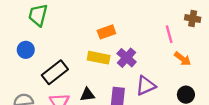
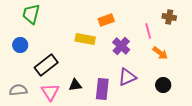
orange rectangle: (106, 32) -> (106, 20), moved
yellow rectangle: (99, 58) -> (85, 39), moved
purple cross: (127, 58) -> (121, 46), moved

